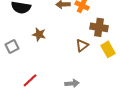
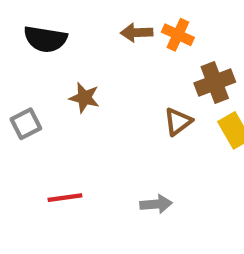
brown cross: (99, 27) -> (215, 83), turned -30
red line: (30, 80) -> (65, 198), turned 35

